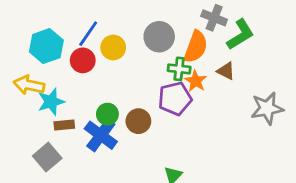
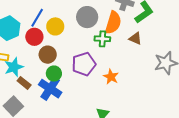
orange star: (196, 81) -> (111, 77), moved
purple pentagon: (175, 99) -> (84, 64), moved
brown circle: (138, 121) -> (48, 55), moved
brown rectangle: (64, 125) -> (24, 83), turned 48

